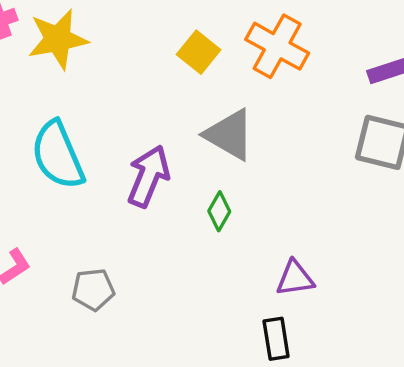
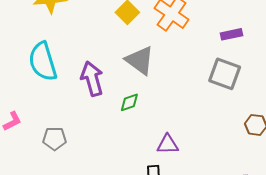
purple arrow: (148, 176) -> (92, 79), turned -44
green diamond: (219, 211) -> (129, 102), turned 35

